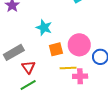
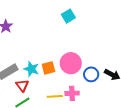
cyan star: (44, 28) -> (31, 69), moved
yellow line: (68, 68) -> (55, 96), moved

